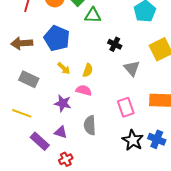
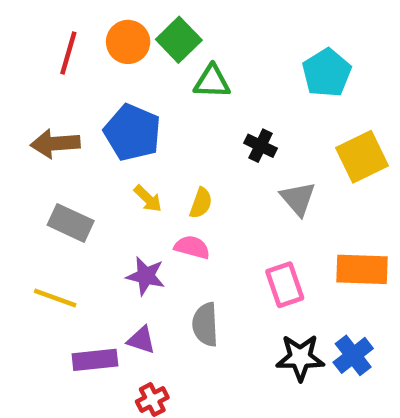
blue cross: (157, 139) -> (353, 355), turned 30
black star: (133, 140) -> (300, 358), turned -30
purple rectangle: (40, 141) -> (95, 360), turned -48

